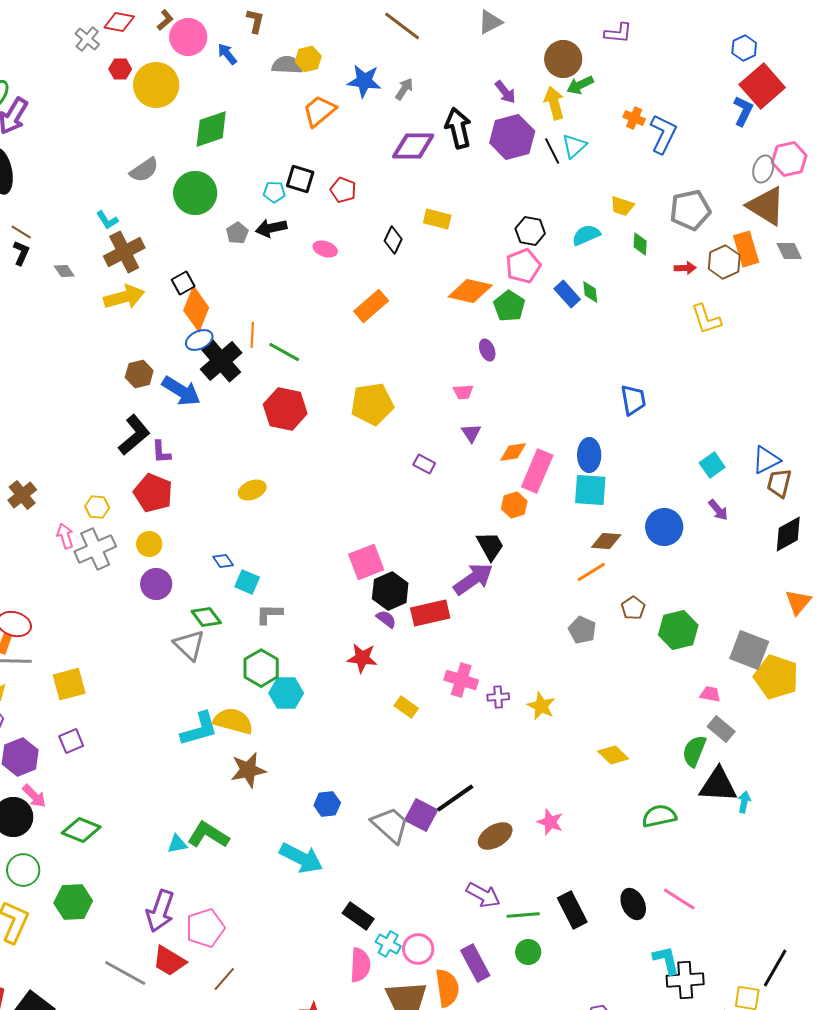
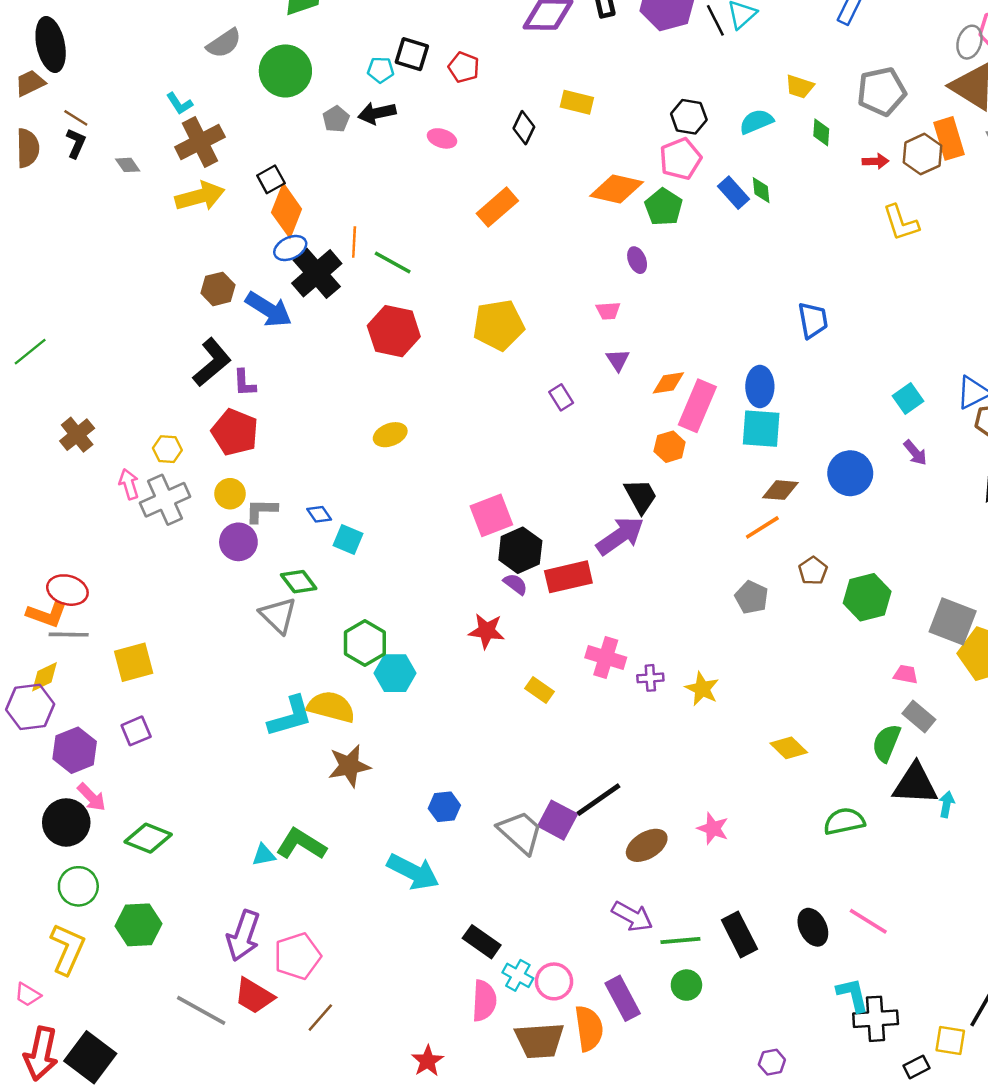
purple rectangle: (424, 464) -> (561, 397), turned 30
yellow ellipse: (252, 490) -> (390, 435), moved
gray L-shape: (269, 614) -> (261, 511), moved

